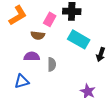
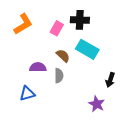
brown semicircle: (38, 35) -> (63, 56), moved, turned -144
black arrow: (101, 54) -> (110, 80), moved

